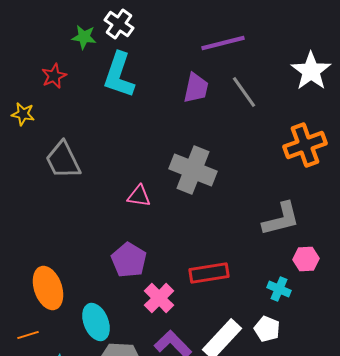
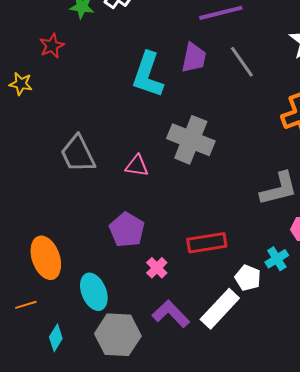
cyan L-shape: (119, 75) -> (148, 75), moved
gray trapezoid: (63, 160) -> (78, 154), moved
cyan cross: (279, 289) -> (277, 259), turned 35
pink cross: (159, 298) -> (157, 268), size x0.7
white pentagon: (267, 329) -> (248, 278), moved

